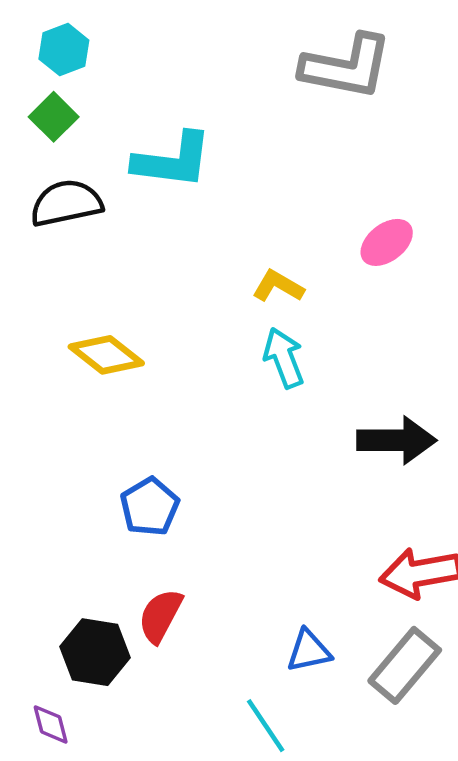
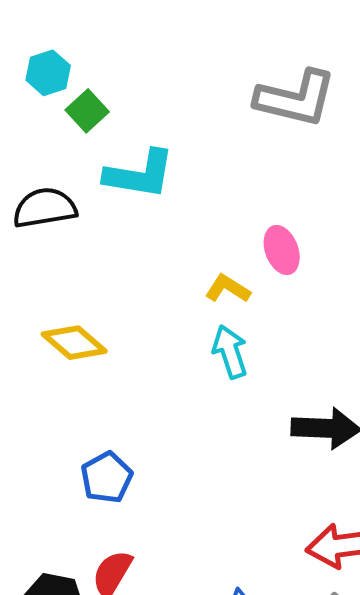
green square: (54, 117) -> (87, 111), moved
pink ellipse: (387, 242) -> (282, 250), moved, turned -75

